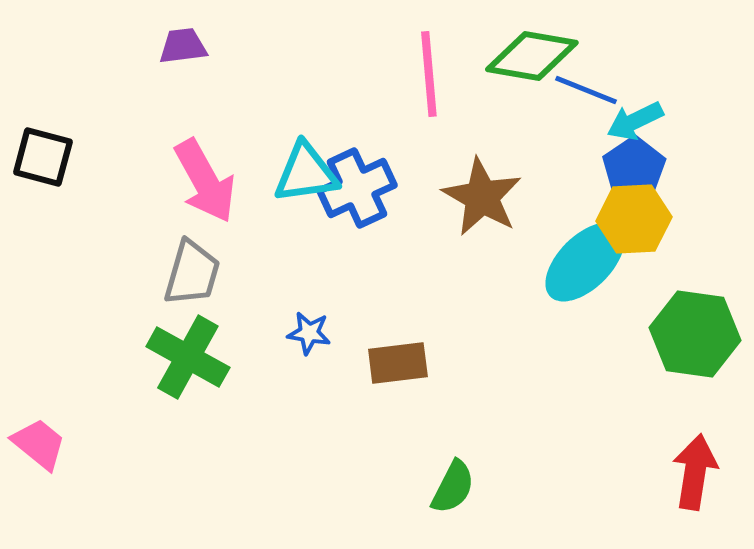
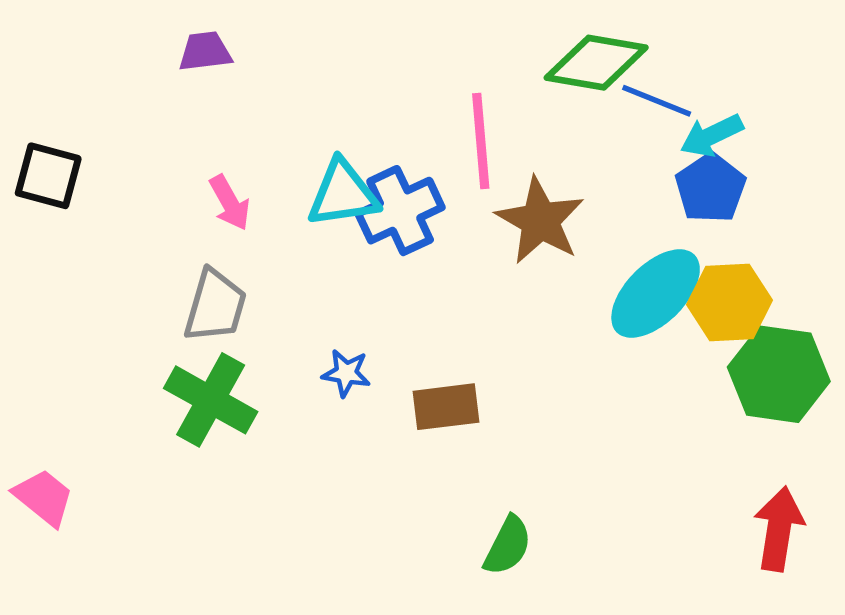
pink line: (429, 74) -> (481, 141), moved
pink arrow: (205, 181) -> (230, 203), size x0.6
yellow hexagon: (634, 219) -> (730, 302), moved

